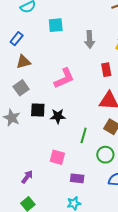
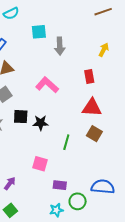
gray arrow: (90, 40) -> (60, 46), moved
pink L-shape: (64, 78) -> (47, 85), turned -115
green circle: (105, 155) -> (78, 201), moved

